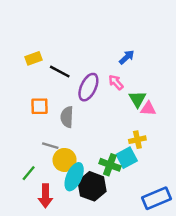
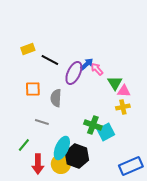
blue arrow: (127, 57) -> (87, 64), moved
yellow cross: (137, 140) -> (123, 107), moved
yellow circle: (65, 160) -> (61, 164), moved
green cross: (110, 165) -> (93, 125), moved

